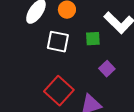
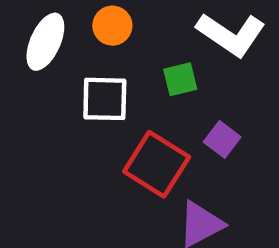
red square: (59, 91) -> (157, 164), moved

